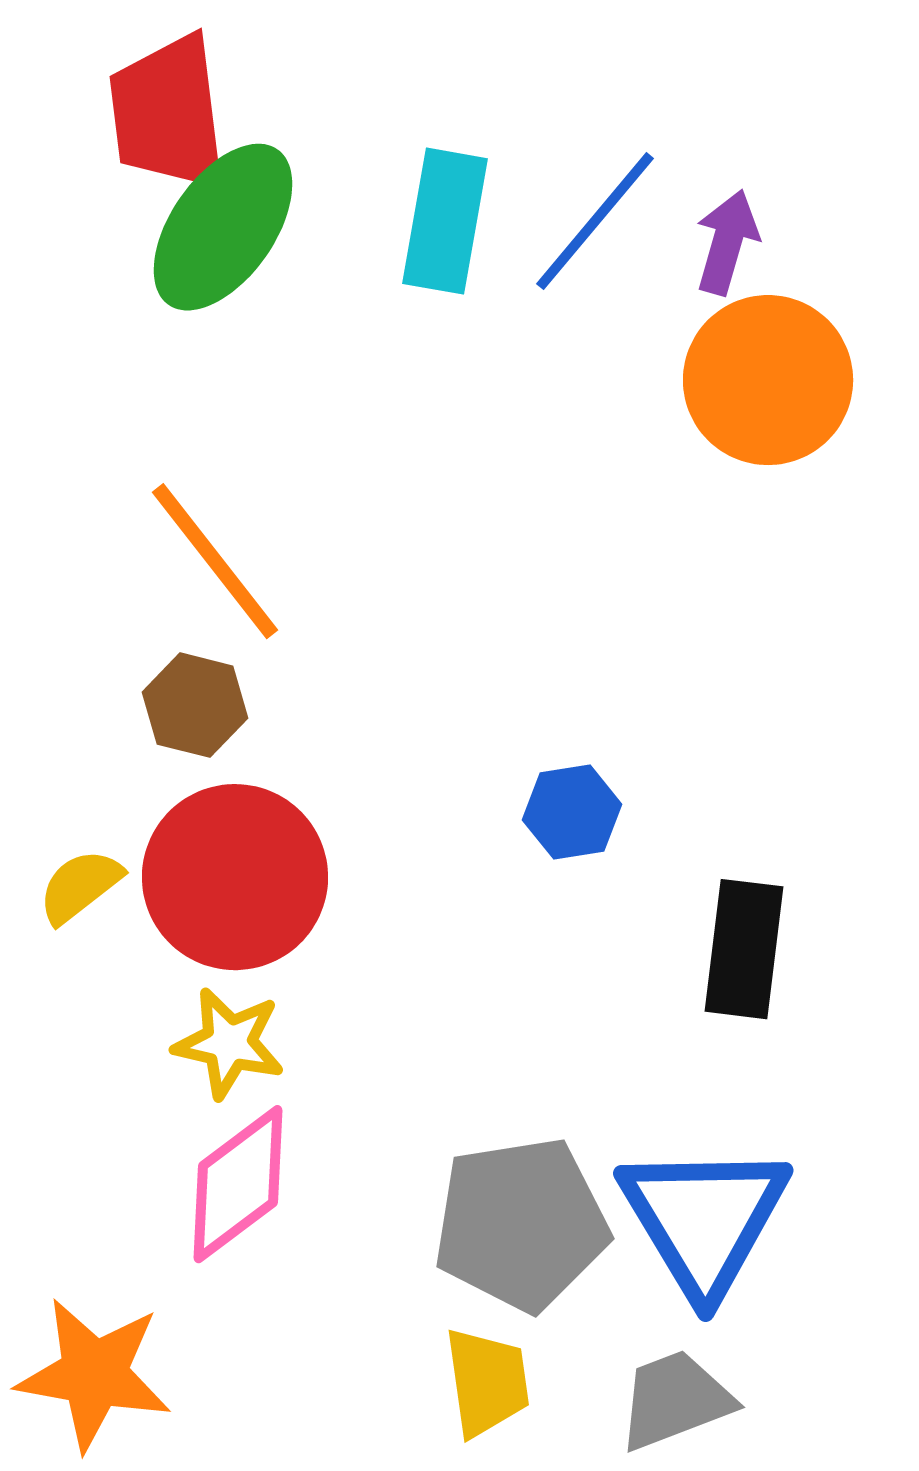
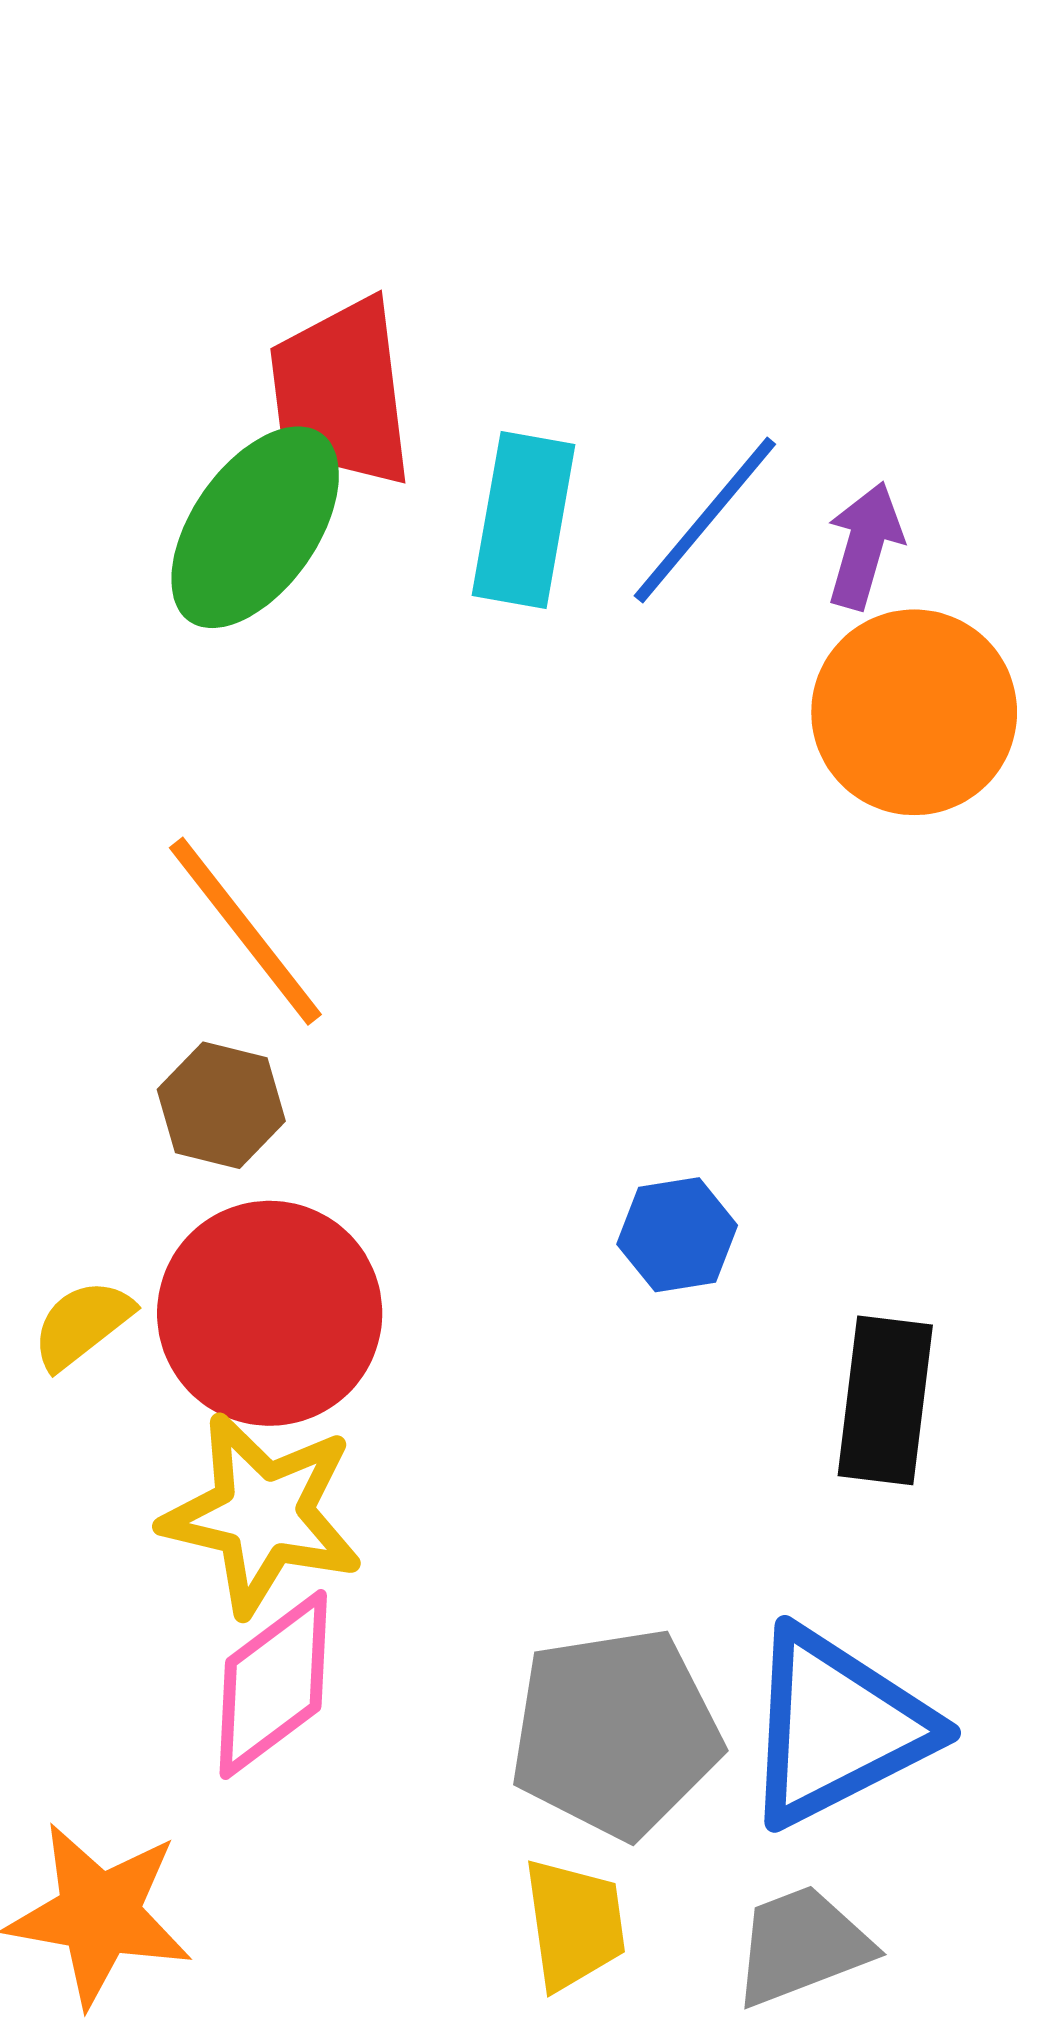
red trapezoid: (168, 113) -> (341, 393), moved
yellow star: (229, 1043) -> (262, 1514), size x1.5
blue triangle: (704, 1219) -> (837, 1727), turned 34

